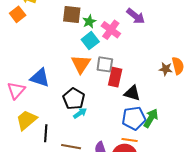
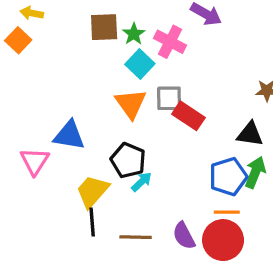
red rectangle: (115, 77) -> (188, 116), turned -60
black triangle: (132, 93) -> (250, 134), moved
yellow trapezoid: (27, 120) -> (92, 191), moved

